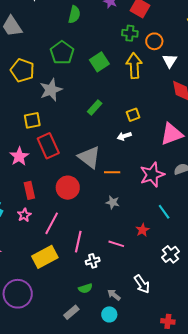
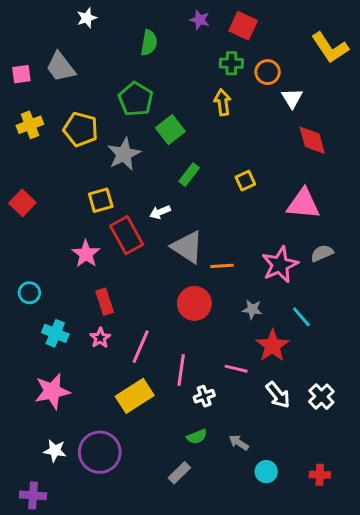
green square: (99, 62) -> (170, 130), moved
yellow arrow: (134, 66) -> (223, 102), moved, size x0.7
pink triangle: (172, 134) -> (303, 204), turned 30
white arrow: (124, 136) -> (160, 212), moved
red circle: (68, 188) -> (194, 303), moved
gray star: (113, 202) -> (252, 309), moved
red star: (142, 230) -> (272, 346), size x1.6
white cross: (171, 254) -> (321, 397), moved
white arrow: (142, 284) -> (278, 395), moved
cyan circle: (109, 314) -> (266, 472), moved

